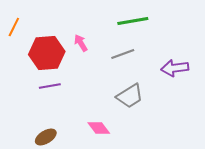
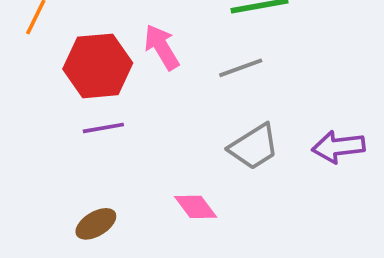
pink arrow: (81, 43) -> (162, 47), size x1.4
purple arrow: (175, 68) -> (338, 147), moved

